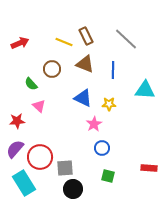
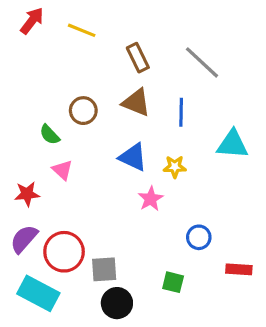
yellow line: (64, 42) -> (82, 30), moved
red arrow: (20, 43) -> (32, 21), moved, turned -30
blue circle: (102, 148) -> (199, 237), moved
cyan rectangle: (24, 183) -> (38, 293), turned -30

